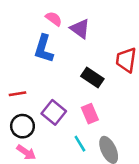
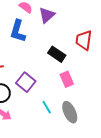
purple triangle: (80, 29) -> (47, 15), turned 42
pink rectangle: (90, 114) -> (67, 79), moved

